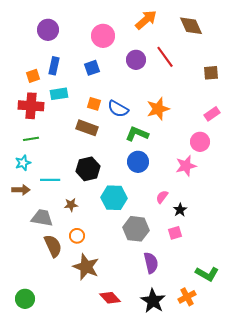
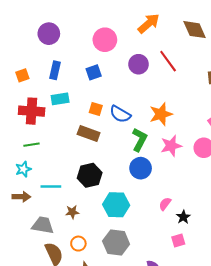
orange square: (33, 76) -> (22, 75), moved
green L-shape: (137, 134) -> (140, 140), turned 95
pink star: (186, 166) -> (171, 146), moved
gray hexagon: (136, 229) -> (116, 243), moved

